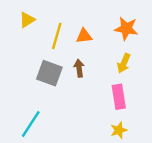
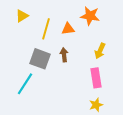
orange star: (126, 29) -> (90, 16), moved
cyan line: (31, 124) -> (25, 84), moved

